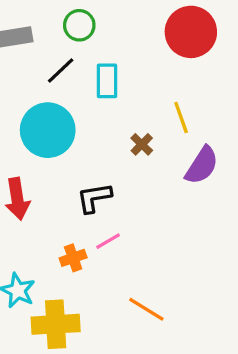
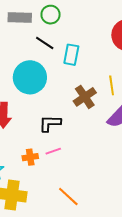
green circle: (79, 25) -> (51, 15), moved
black line: (61, 70) -> (45, 43), turned 66
brown cross: (142, 144) -> (85, 97), size x1.6

